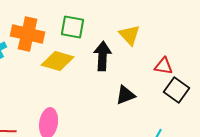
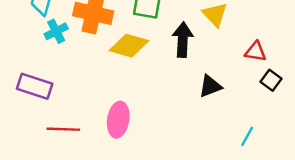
black square: (177, 90) -> (271, 80), size x0.7

